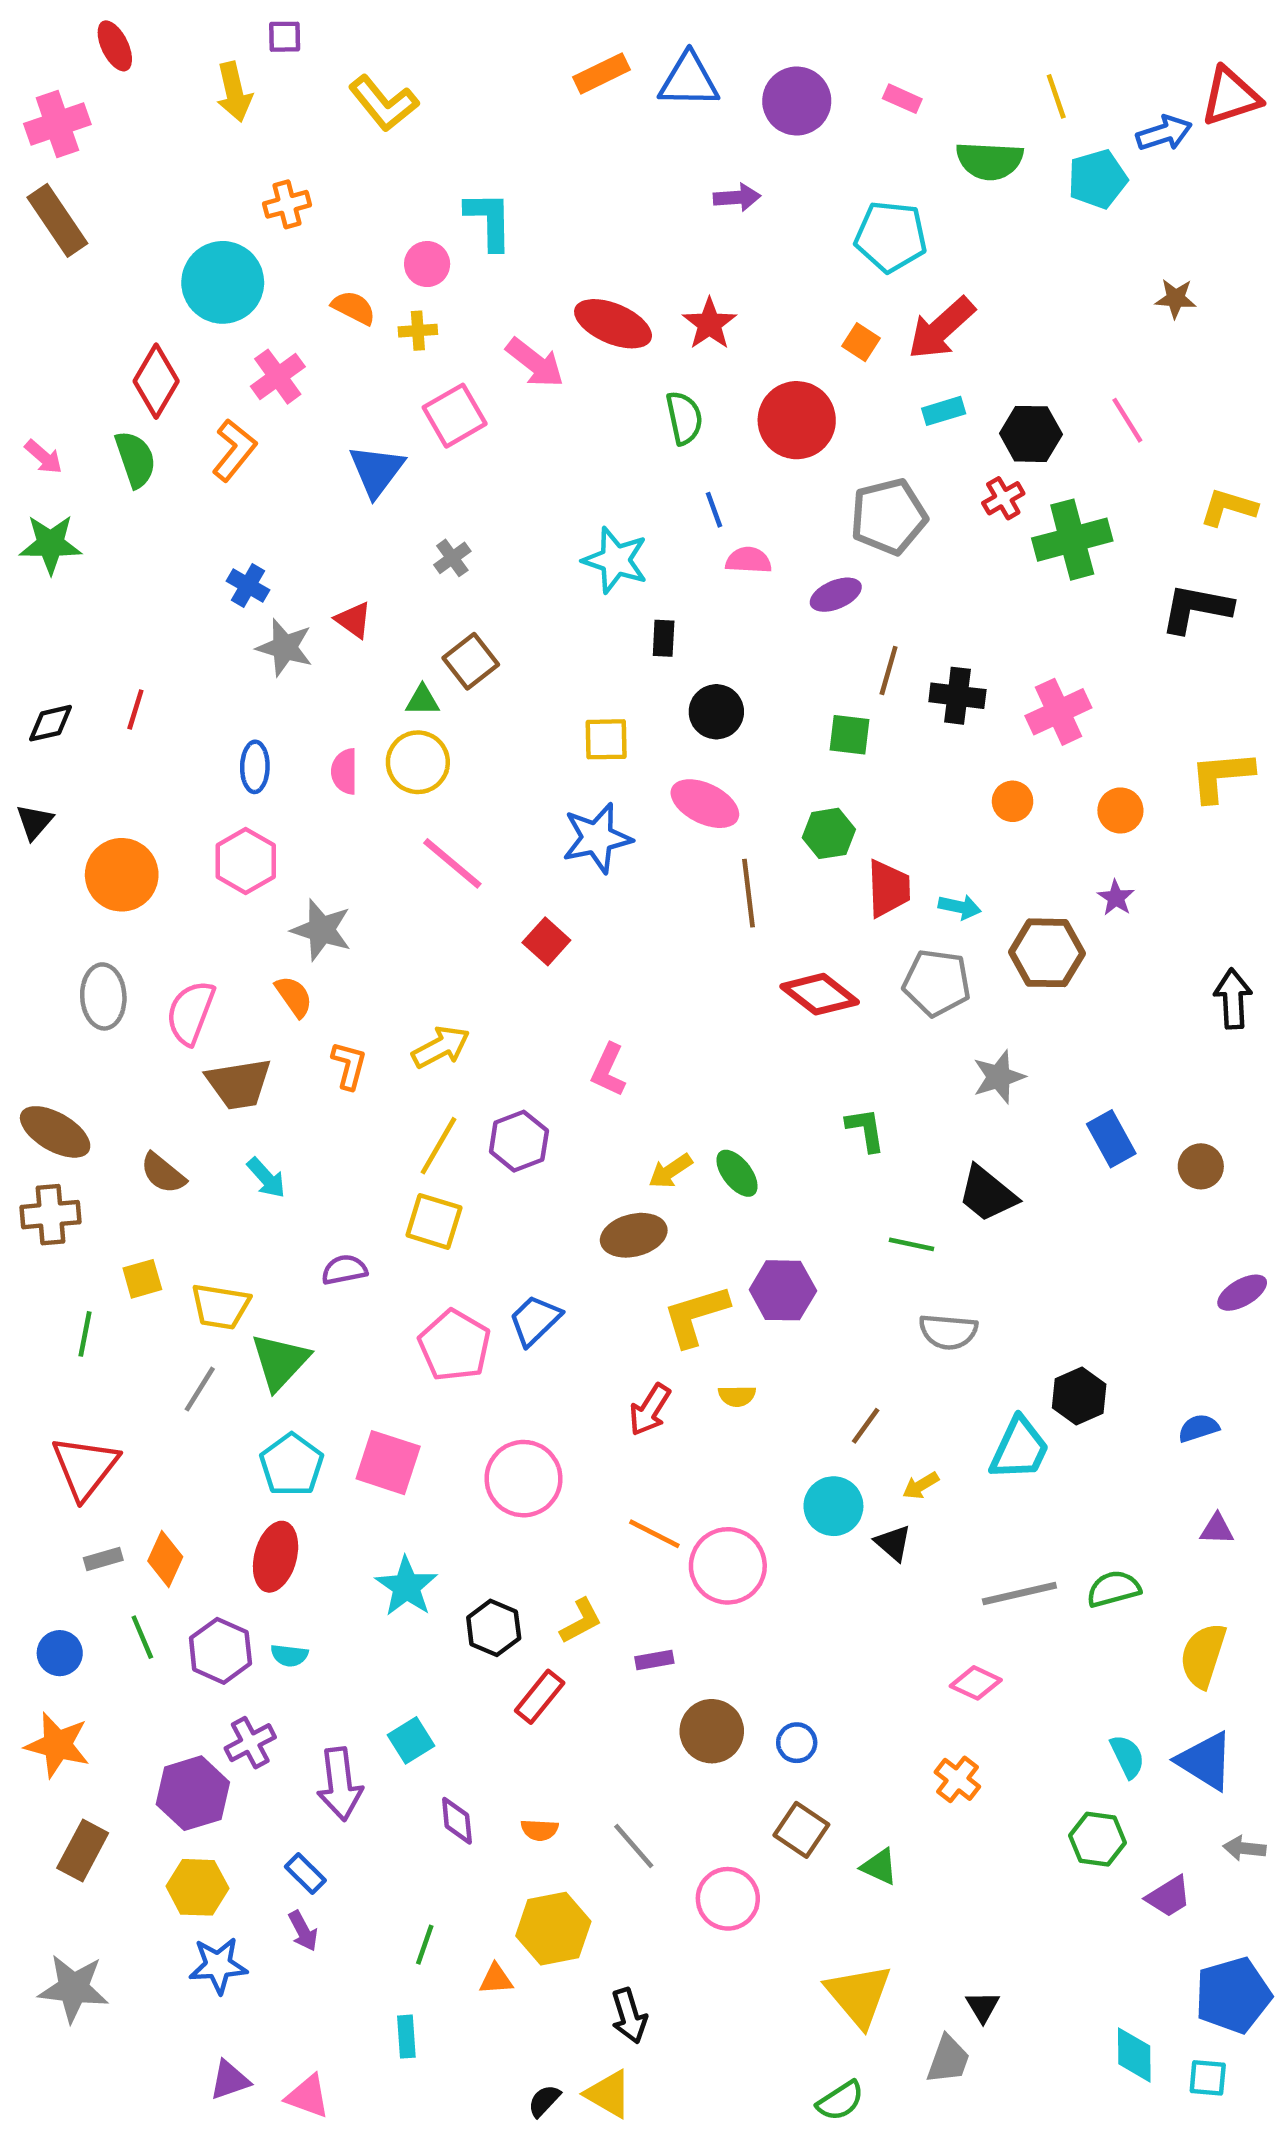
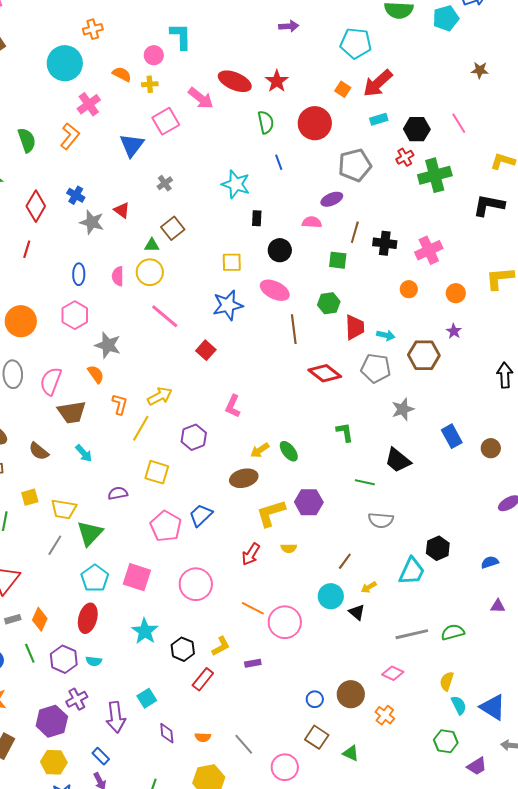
red diamond: (156, 381) -> (36, 206), moved
pink semicircle: (748, 560) -> (312, 222), moved
yellow line: (439, 1146) -> (141, 428), moved
yellow semicircle: (1203, 1655) -> (447, 681), moved, size x0.7
brown circle: (712, 1731) -> (351, 694), moved

